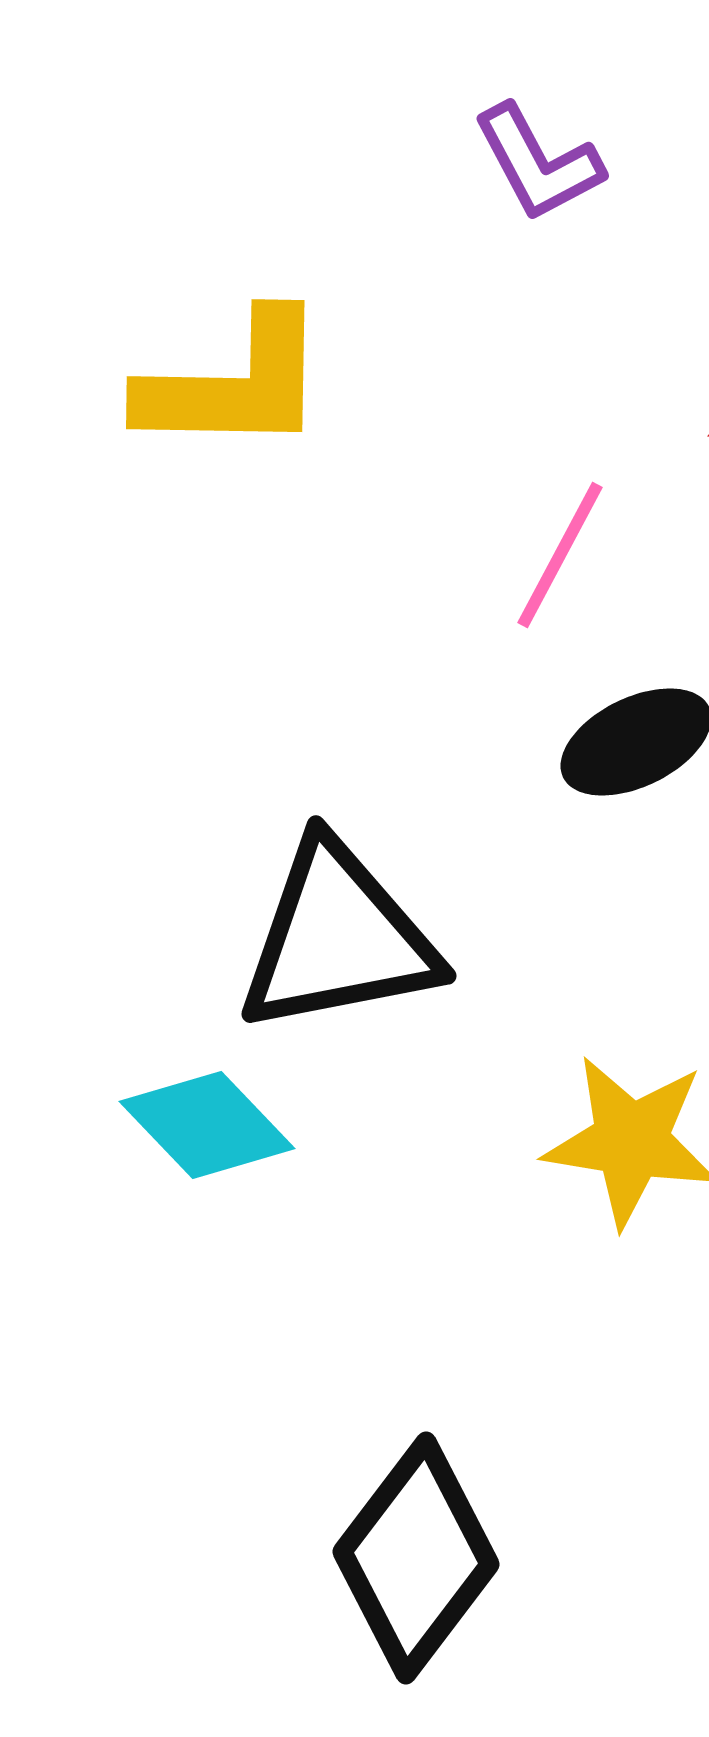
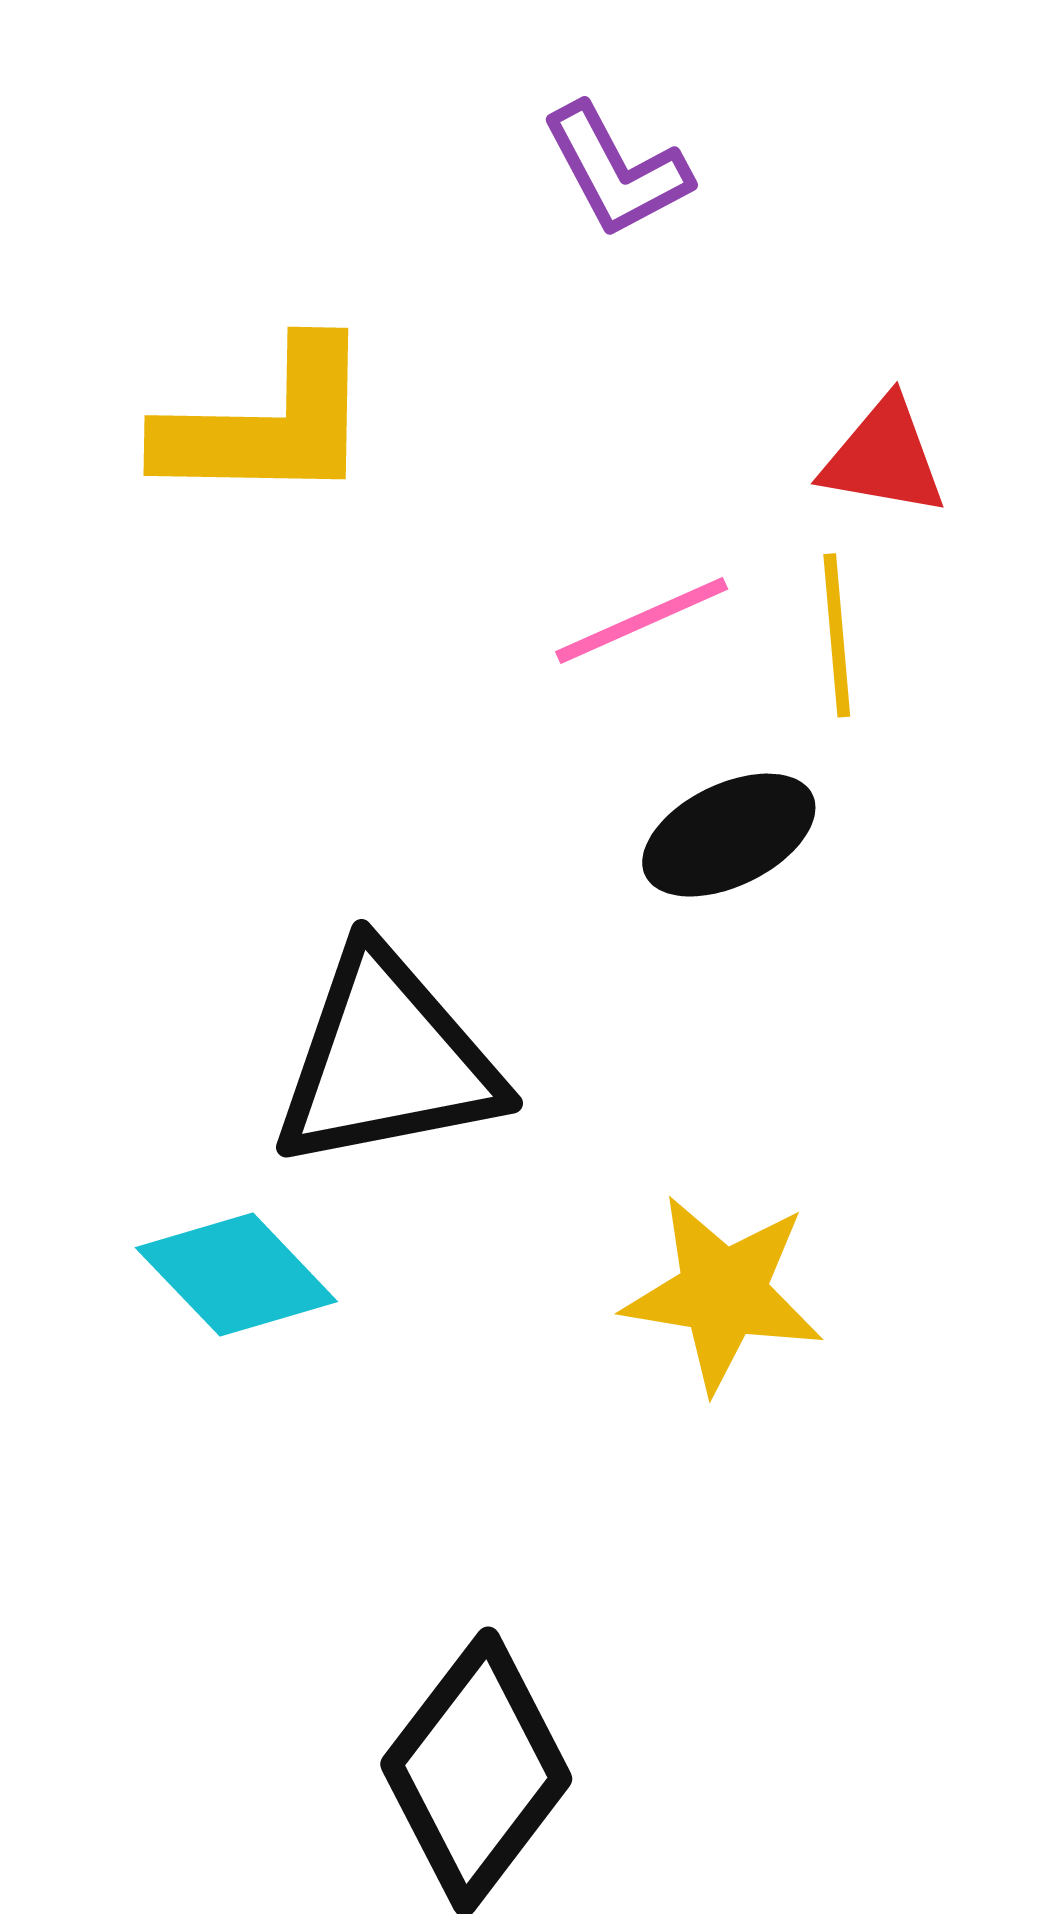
pink line: (560, 555) -> (642, 620), turned 38

